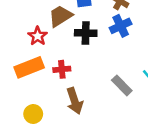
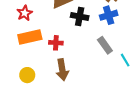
red star: (38, 36) -> (25, 13), moved
gray rectangle: (122, 85) -> (105, 45), moved

